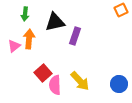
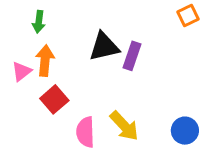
black triangle: (55, 22) -> (104, 47), moved
purple rectangle: (75, 36) -> (132, 56), moved
red square: (43, 73) -> (54, 99), moved

